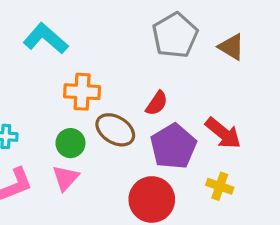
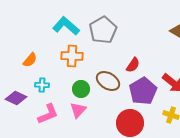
gray pentagon: (175, 35) -> (103, 30), moved
orange cross: (82, 92) -> (72, 56), moved

